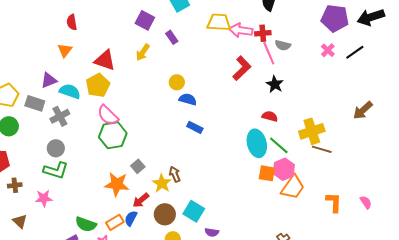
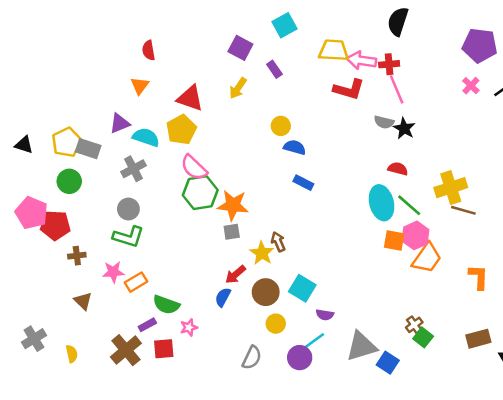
gray semicircle: (283, 45) -> (384, 122), moved
red L-shape: (242, 68) -> (349, 89), moved, turned 60
gray rectangle: (35, 103) -> (88, 149), moved
gray square: (138, 166) -> (232, 232), turned 32
orange star: (117, 184) -> (233, 205), moved
orange rectangle: (115, 222) -> (136, 282), moved

